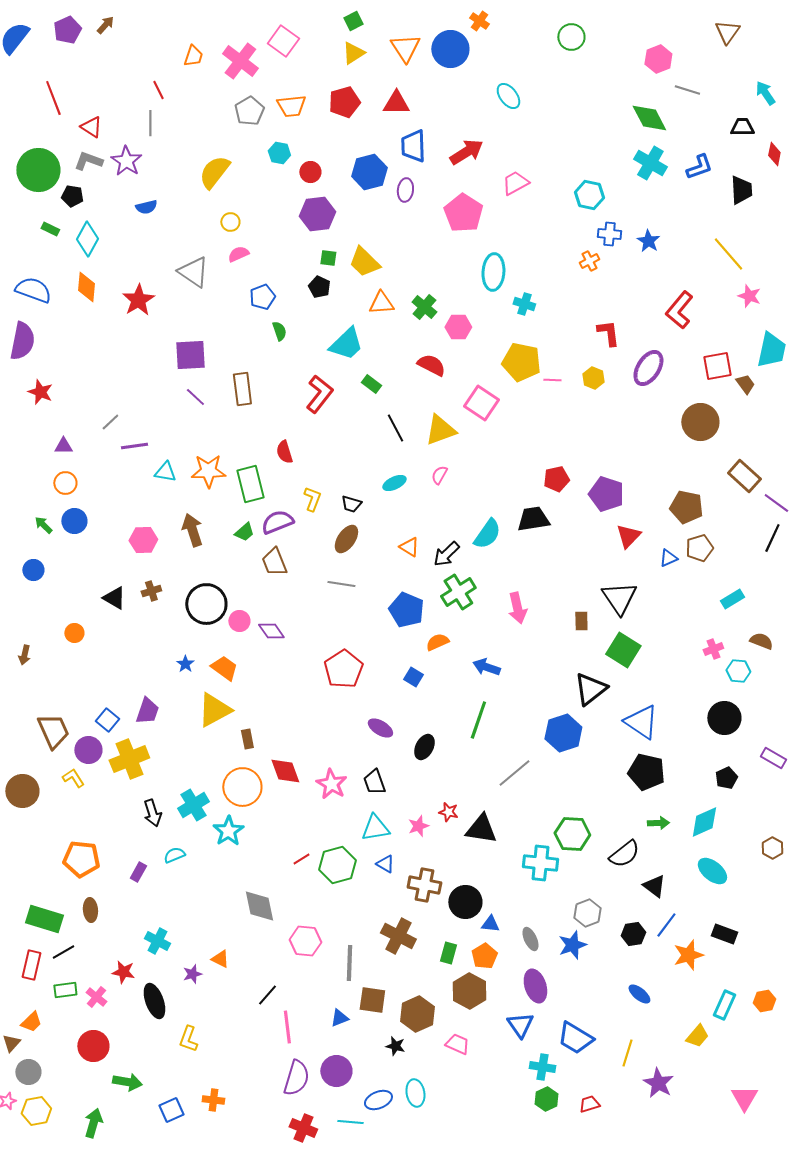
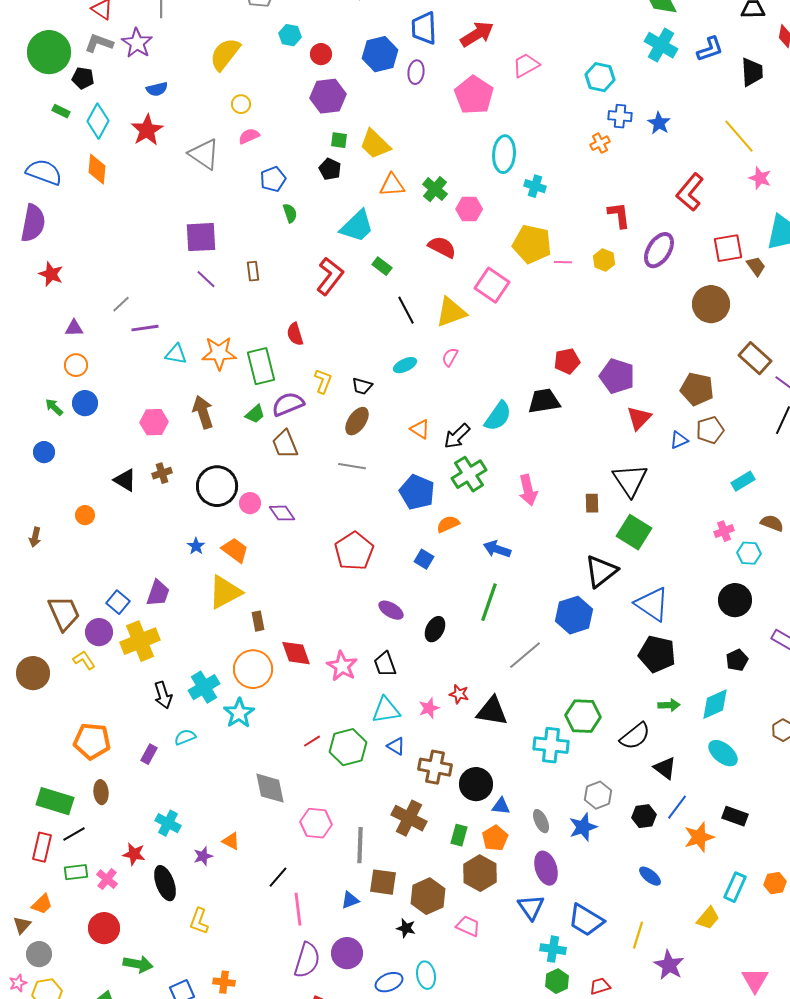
red star: (138, 300) -> (147, 130), moved
brown rectangle: (242, 389) -> (253, 271), size x0.6

